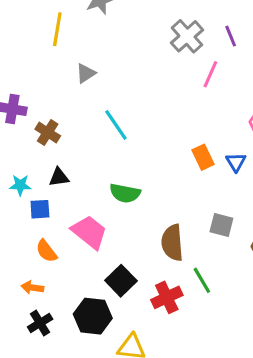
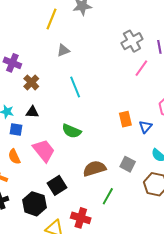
brown semicircle: (172, 243) -> (94, 169), turned 65
green line: (202, 280) -> (108, 196), turned 48
red cross: (167, 297) -> (81, 218), moved, turned 30

